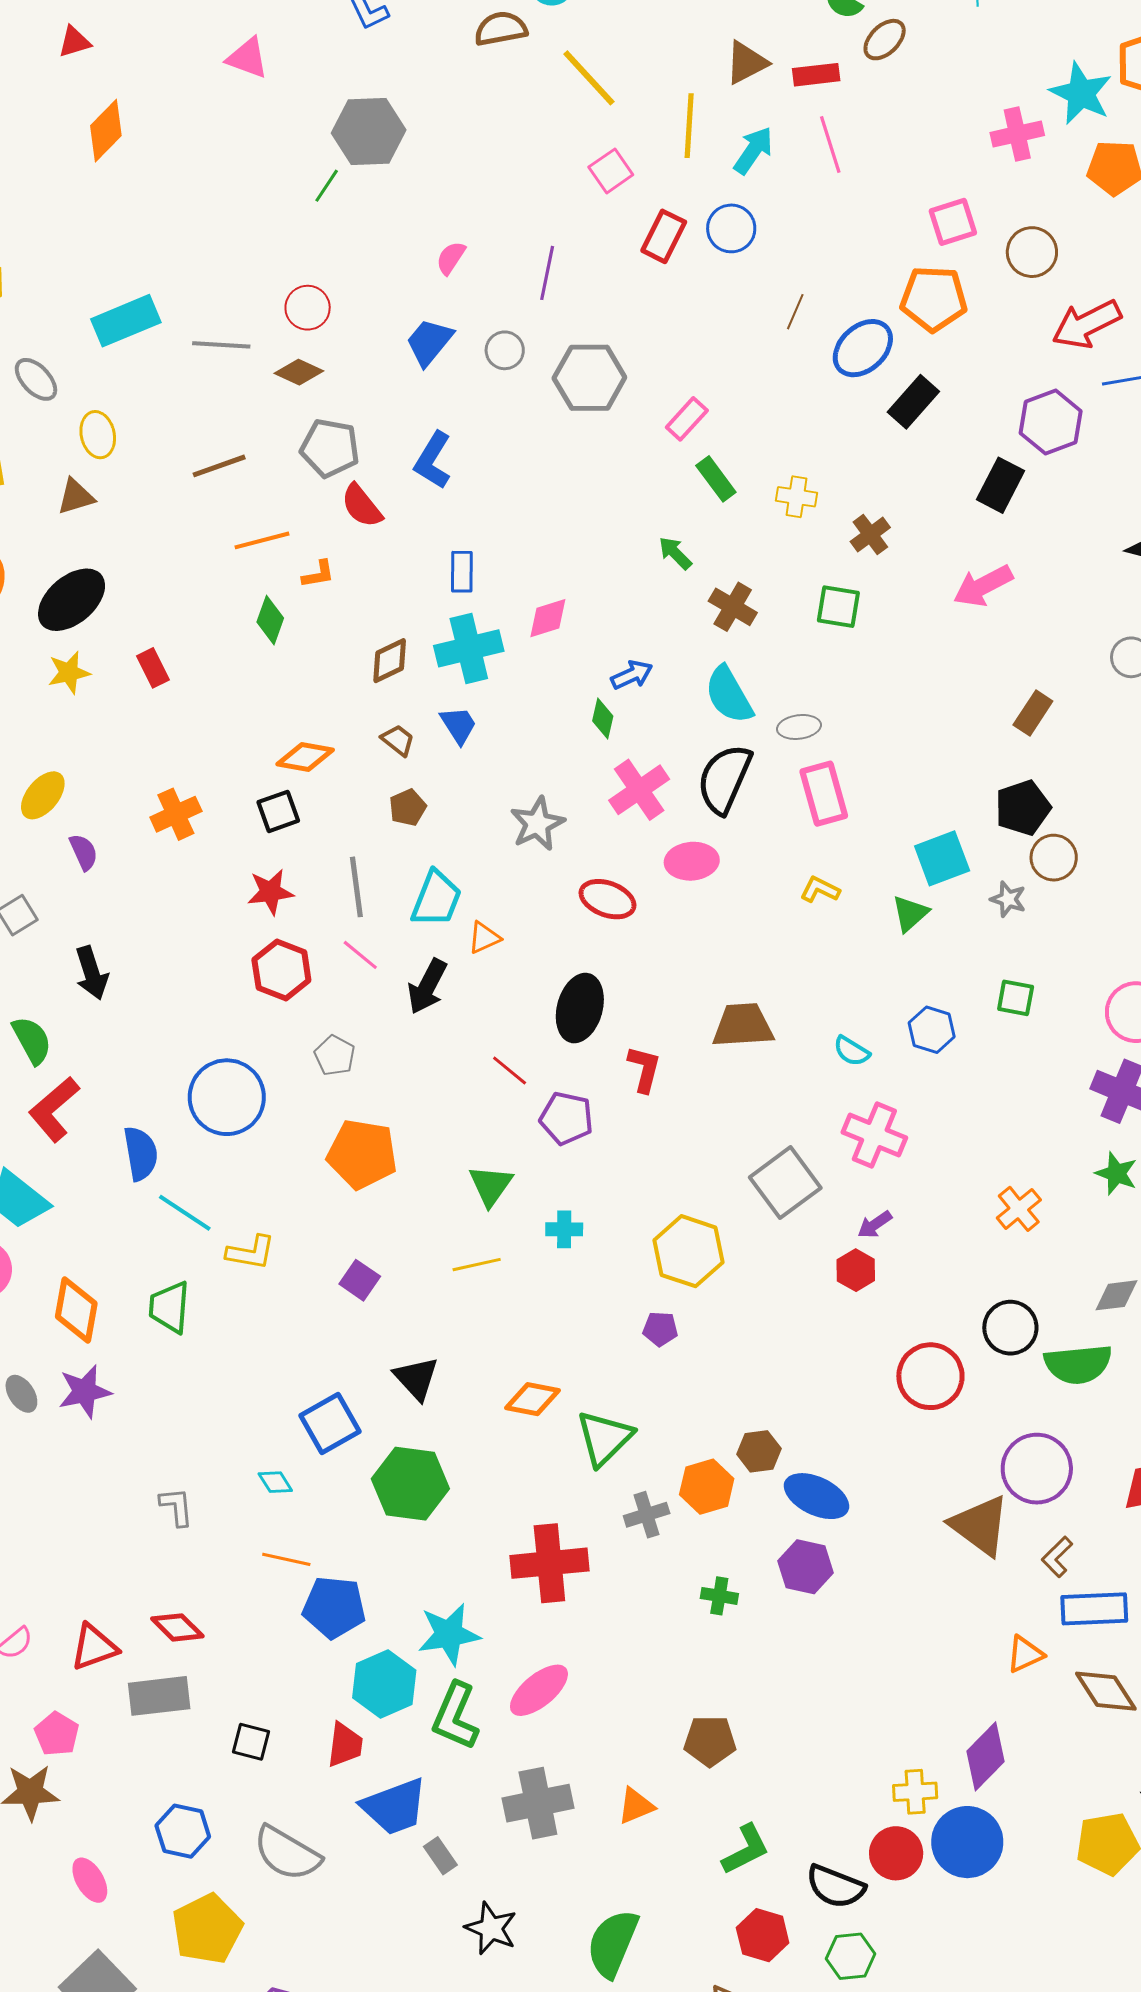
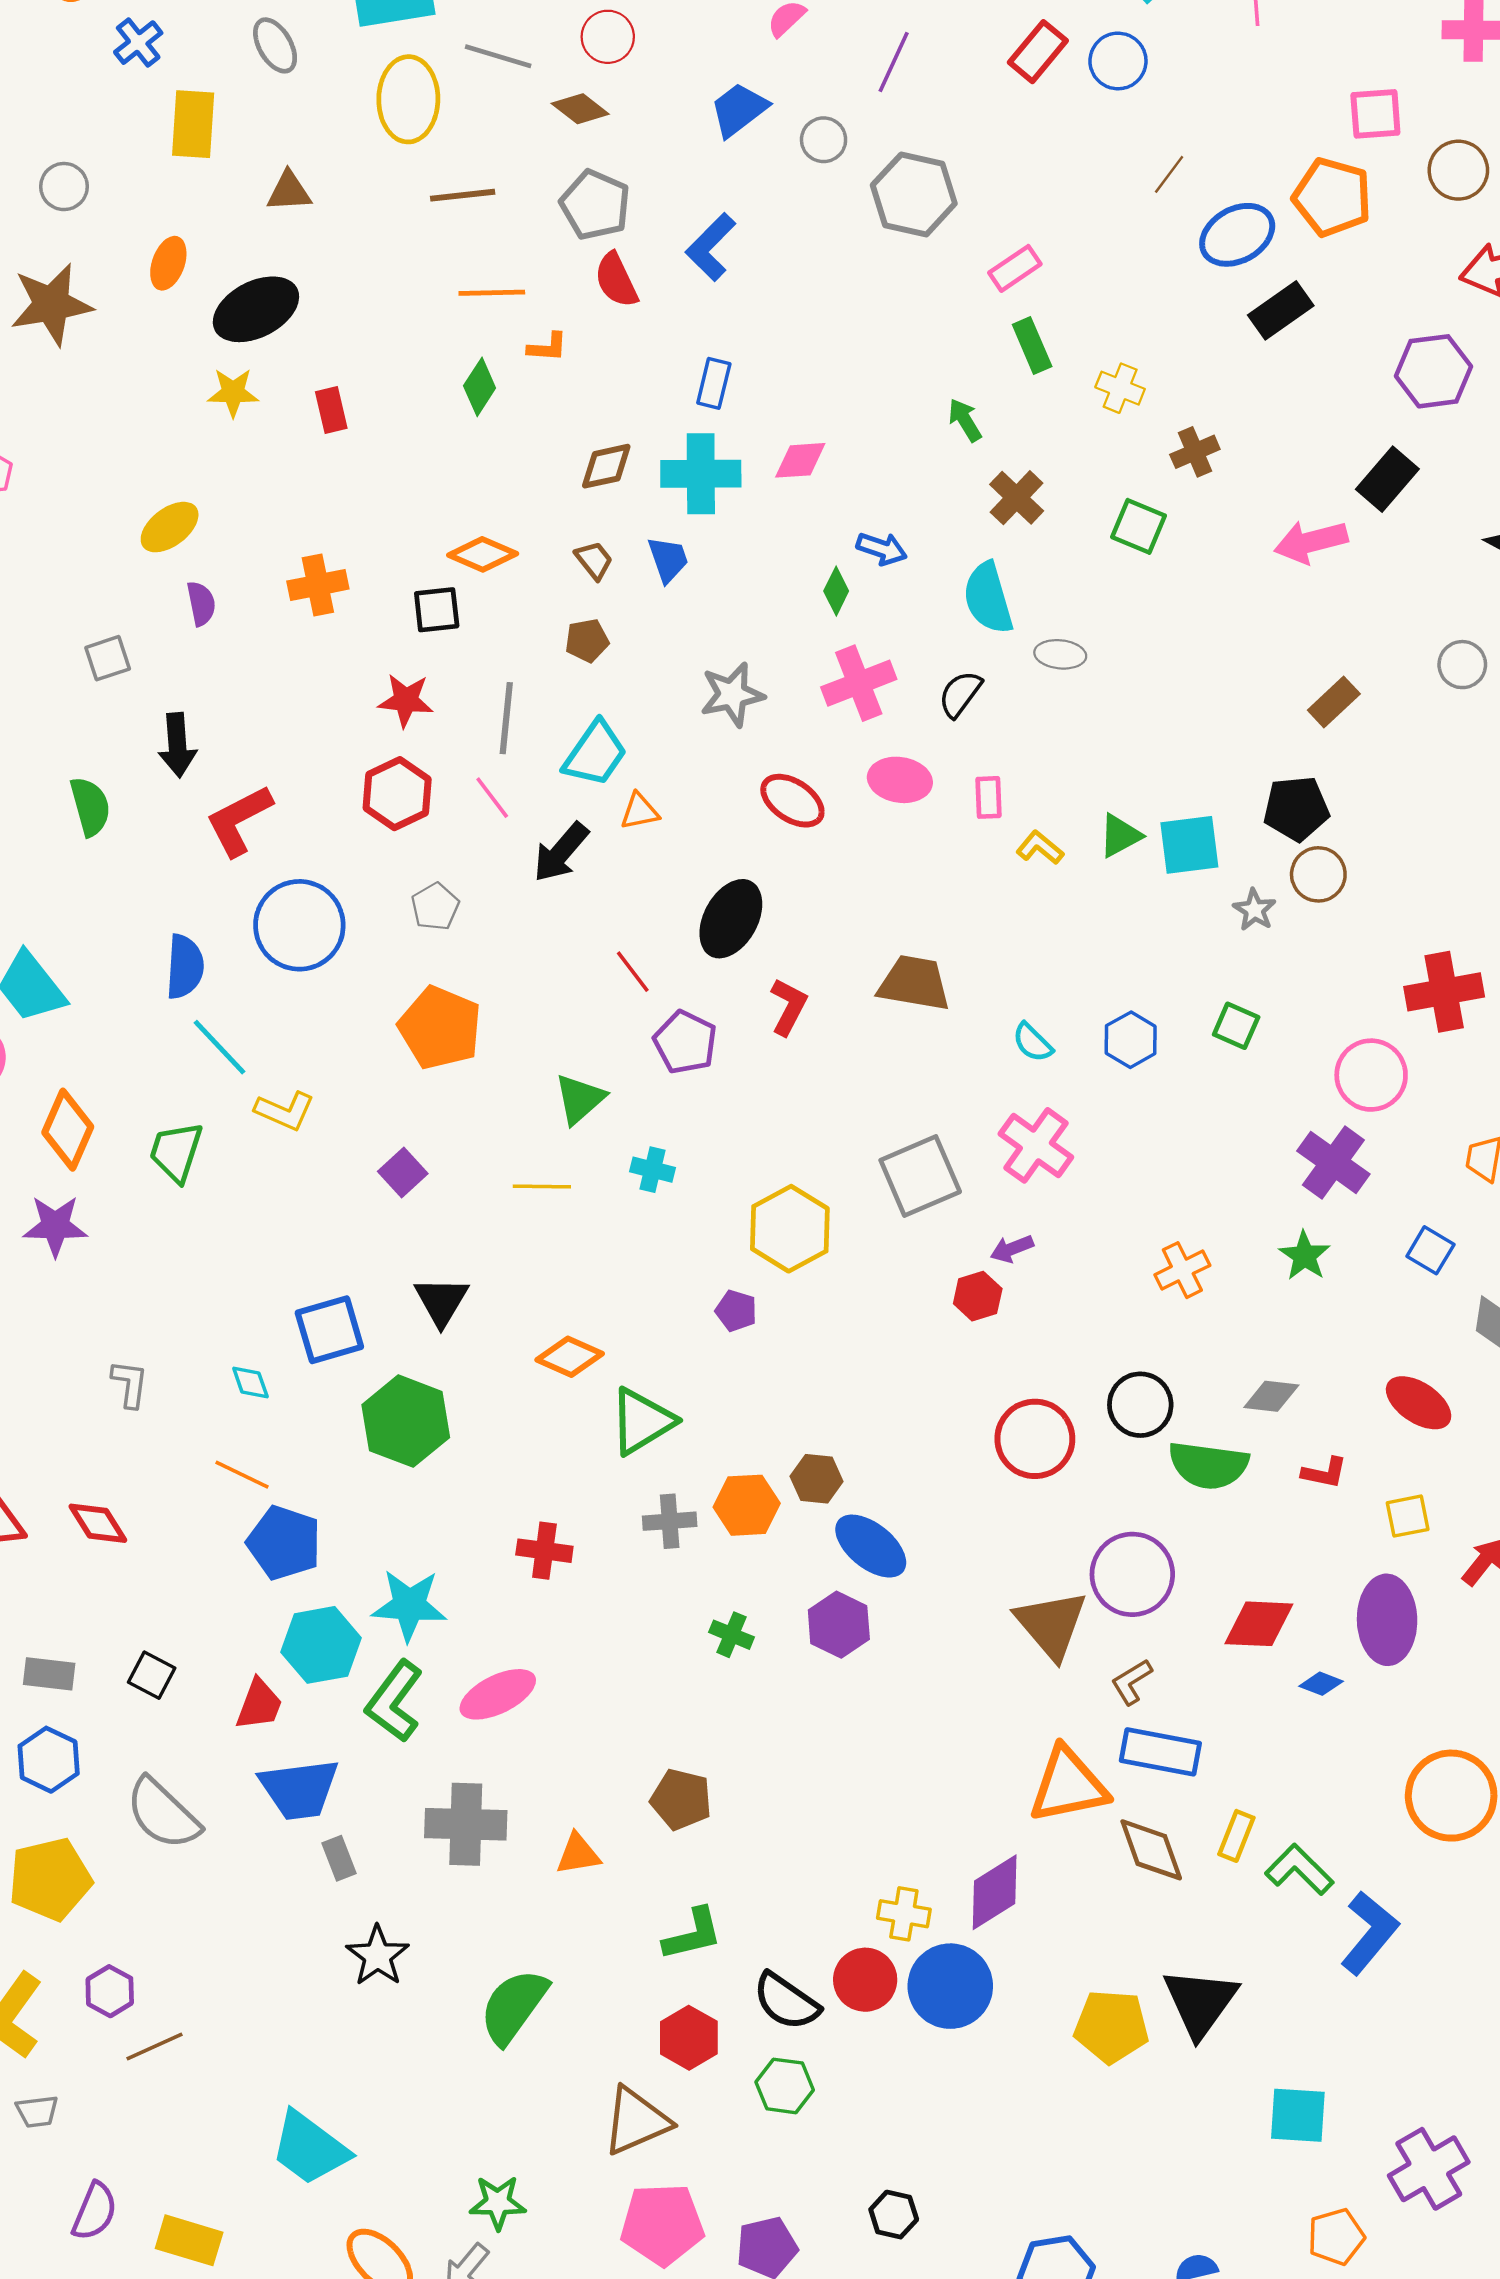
yellow ellipse: (98, 435) -> (408, 99), moved, size x1.5
black rectangle: (1001, 485) -> (1387, 479), moved
blue arrow: (632, 675) -> (882, 549), turned 30
black semicircle: (724, 779) -> (960, 694), size x0.6
pink rectangle: (824, 794) -> (989, 797), moved, size x0.6
green triangle: (910, 913) -> (1120, 836), moved
red L-shape: (54, 1109) -> (239, 820), moved
red cross: (549, 1563) -> (544, 1551), size x0.6
orange triangle: (1025, 1654) -> (1068, 1785), size x1.8
gray rectangle: (159, 1696) -> (49, 1674), moved, size x0.7

